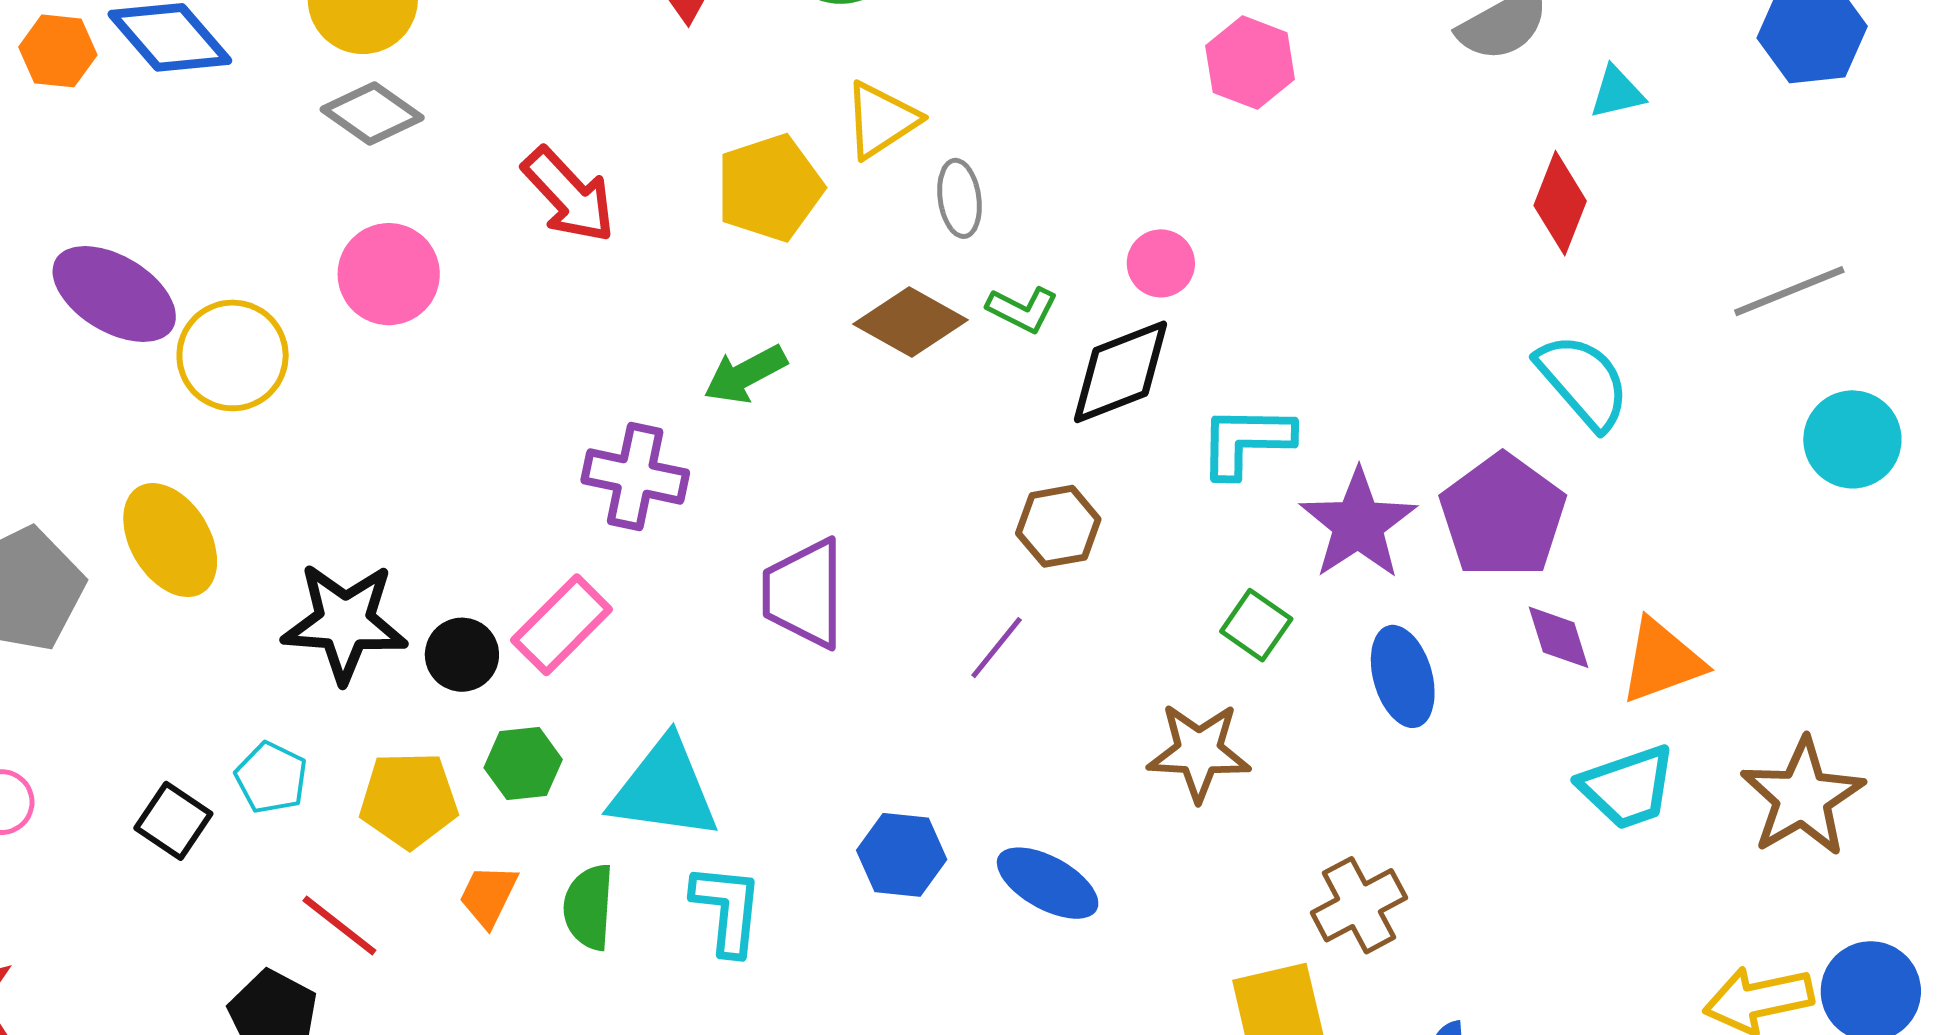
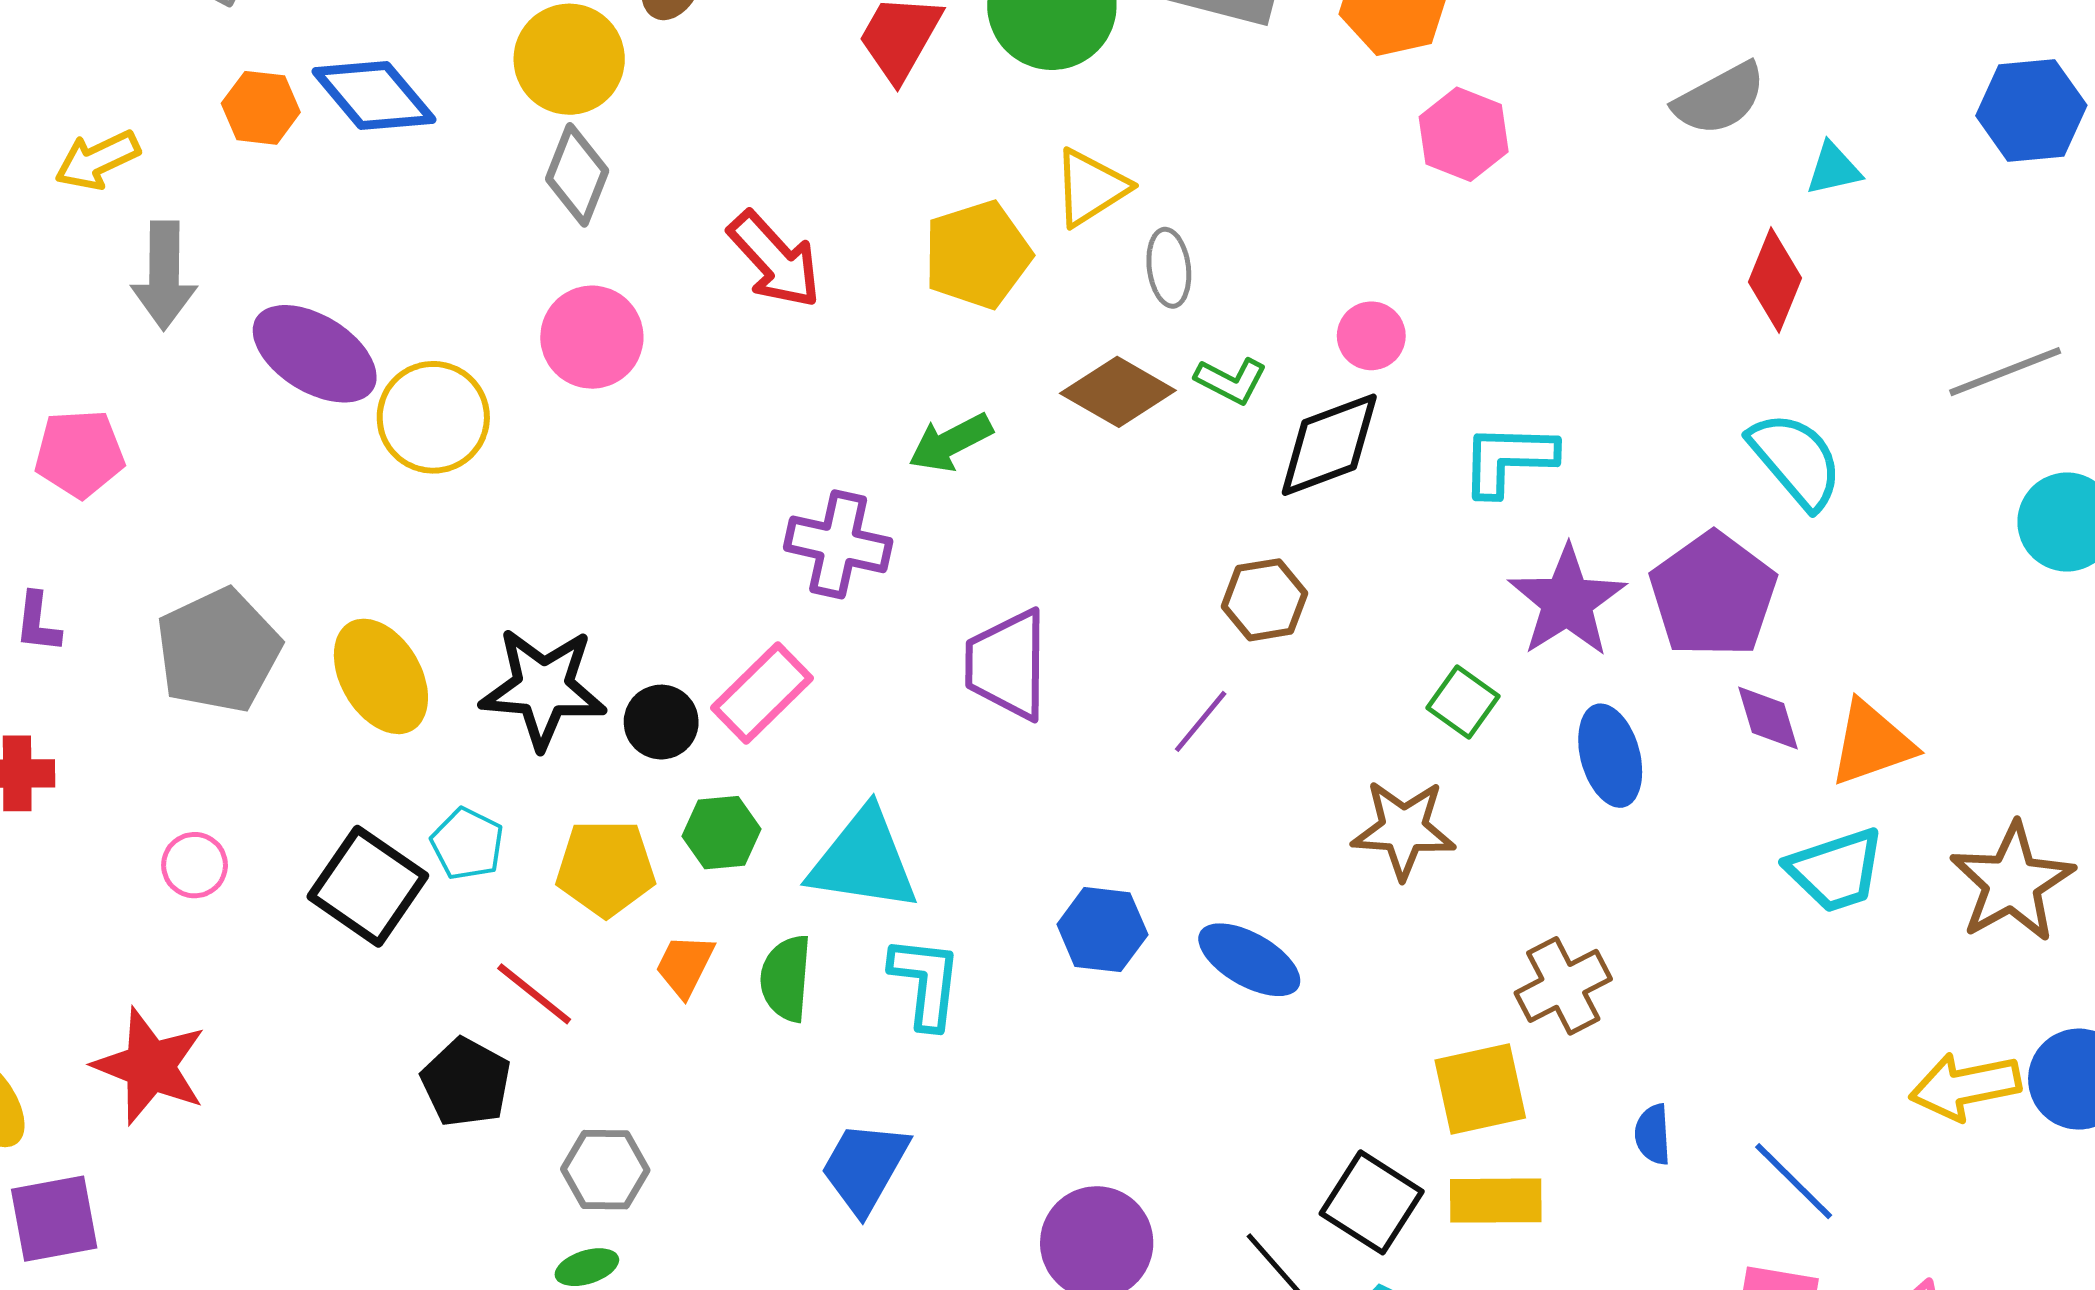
gray diamond: (372, 114) -> (577, 175), turned 76
cyan L-shape: (1246, 441) -> (1508, 459), moved
yellow ellipse: (170, 540) -> (381, 676), moved
black square: (173, 821) -> (368, 886), size x1.5

